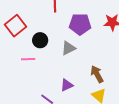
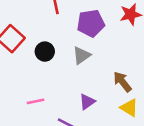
pink line: (28, 59) -> (35, 101), moved

